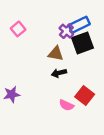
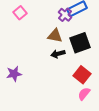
black square: (83, 43) -> (80, 43), moved
pink semicircle: (66, 105) -> (84, 94), moved, turned 104

